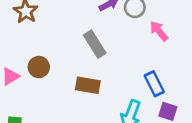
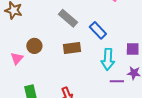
blue rectangle: (154, 84) -> (98, 30), moved

